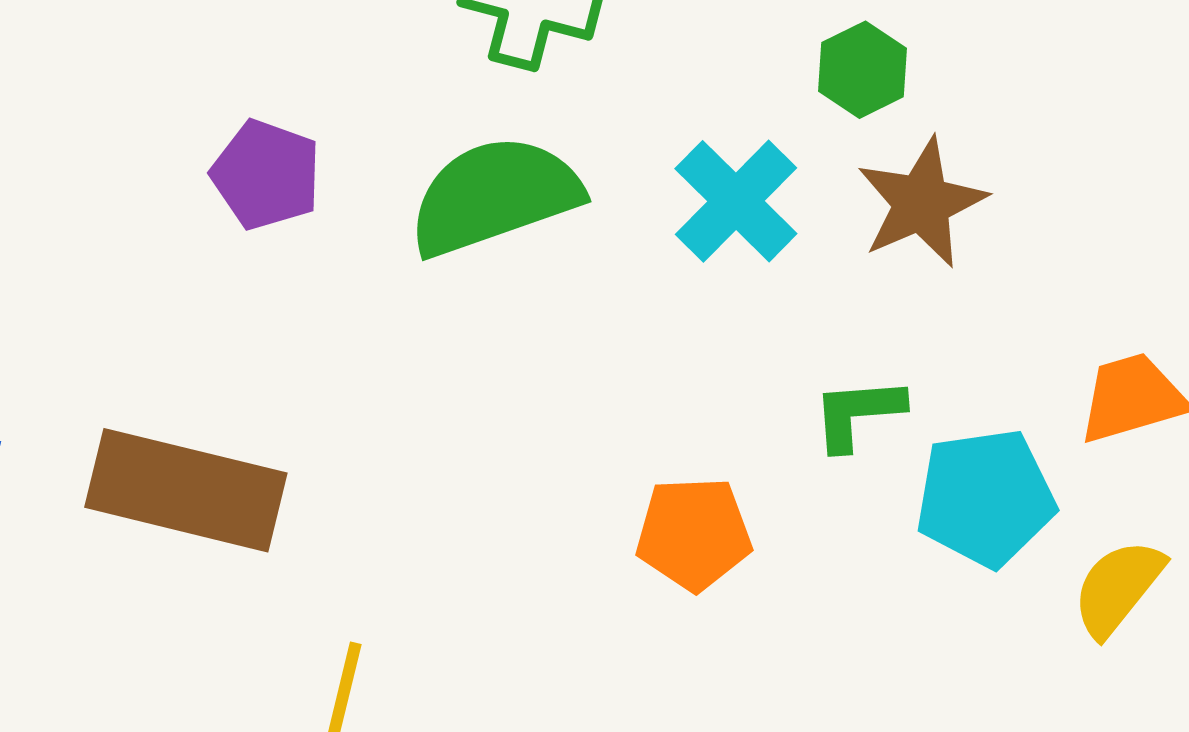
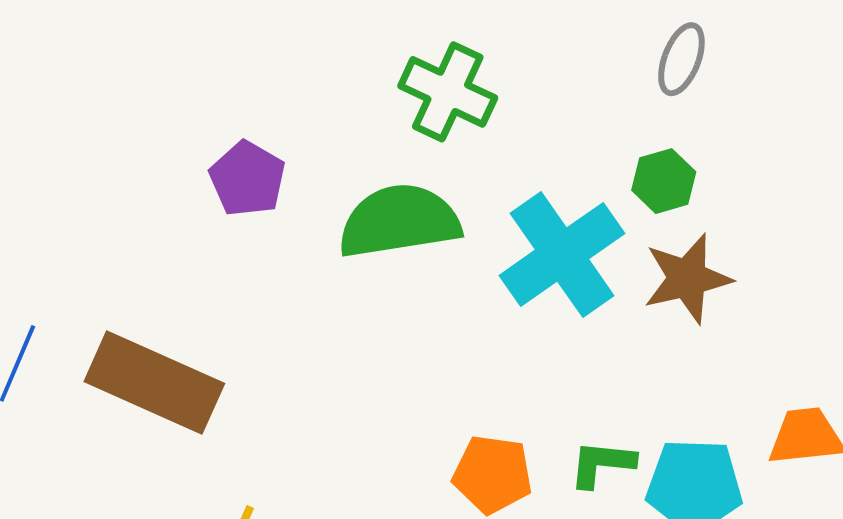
cyan cross: (736, 201) -> (562, 254), size x1.4
green L-shape: (858, 413) -> (602, 464), moved

